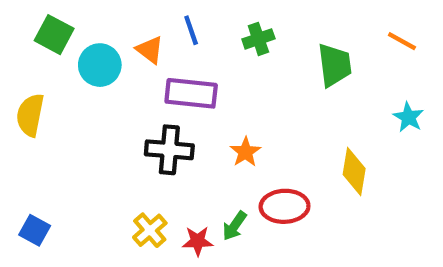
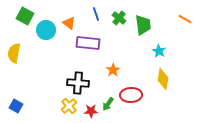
blue line: (191, 30) -> (96, 14), moved
green cross: (258, 39) -> (119, 18), turned -32
green trapezoid: (335, 65) -> (143, 25), moved
cyan star: (408, 117) -> (159, 51), moved
black cross: (169, 150) -> (78, 83), moved

